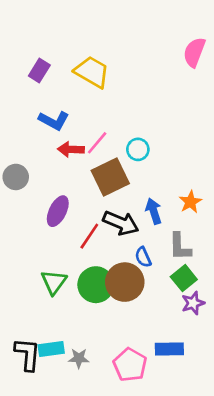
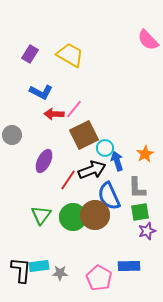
pink semicircle: (194, 52) -> (148, 40), turned -65
cyan circle: (138, 149) -> (105, 148), moved
black arrow: (121, 223) -> (92, 170), turned -44
blue semicircle: (143, 257) -> (109, 196), size x1.8
green square: (184, 278) -> (140, 212), turned 30

